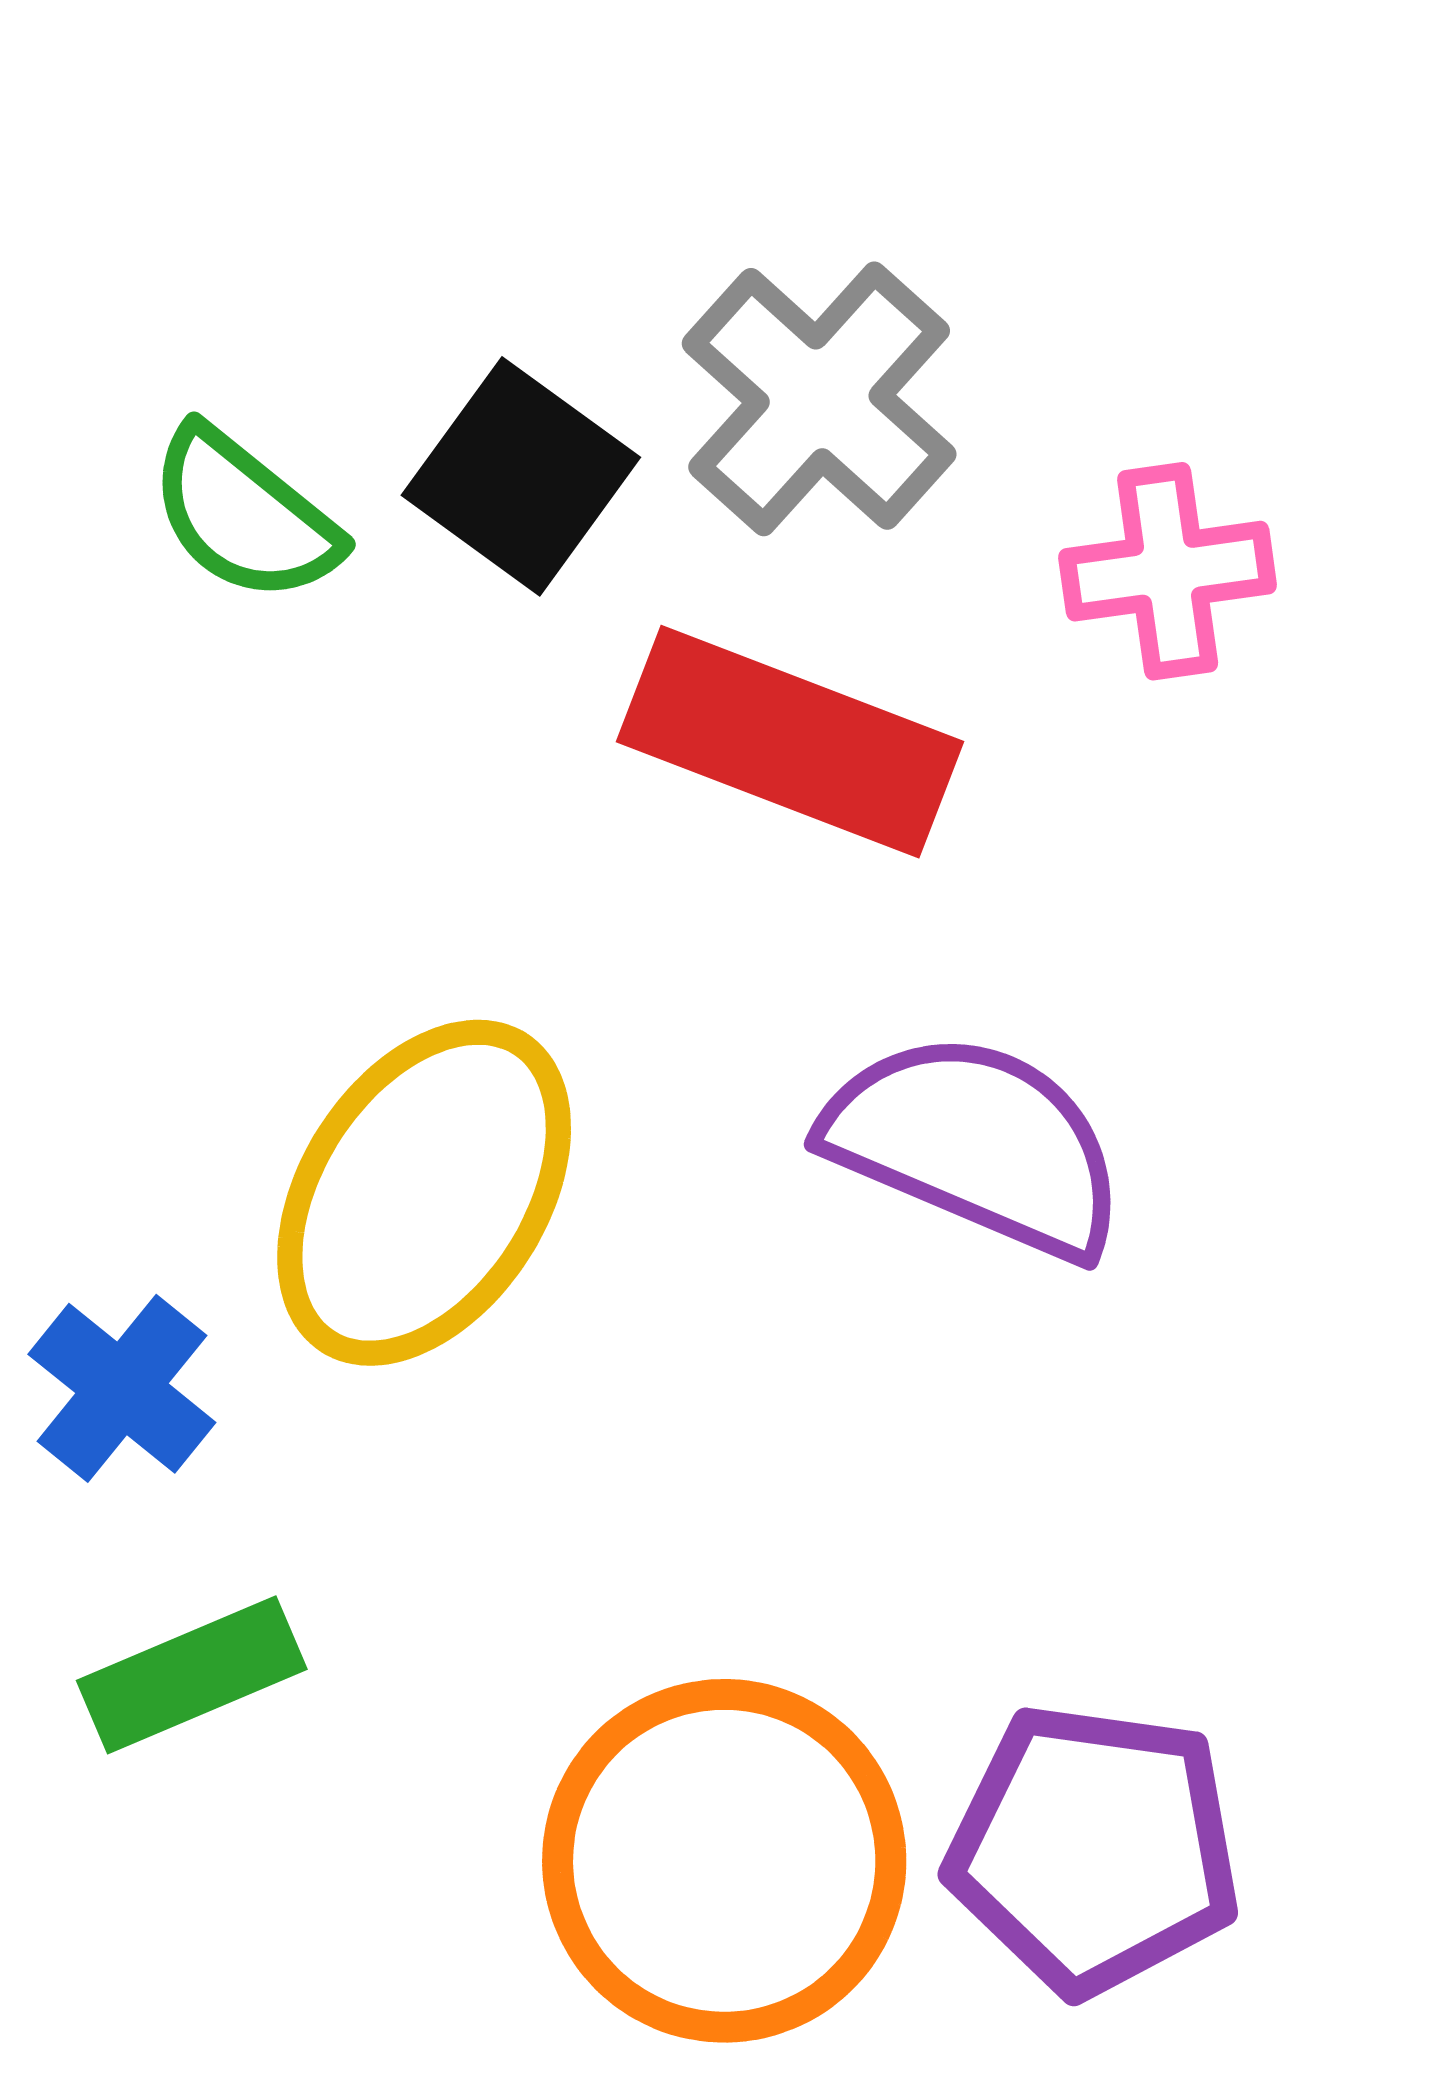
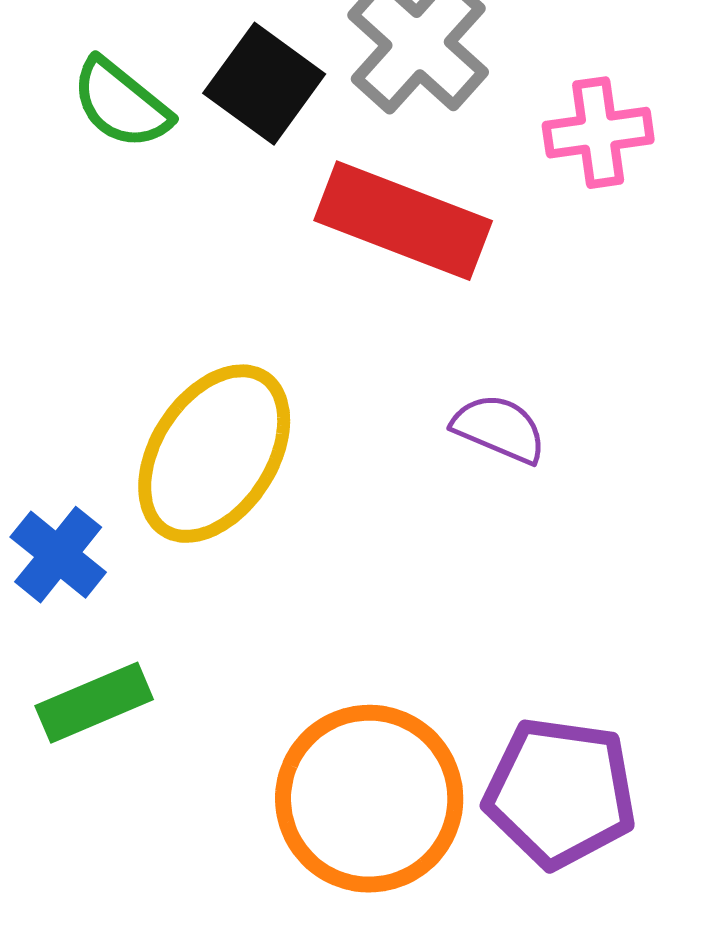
purple semicircle: (976, 1144) -> (499, 429), size x0.6

